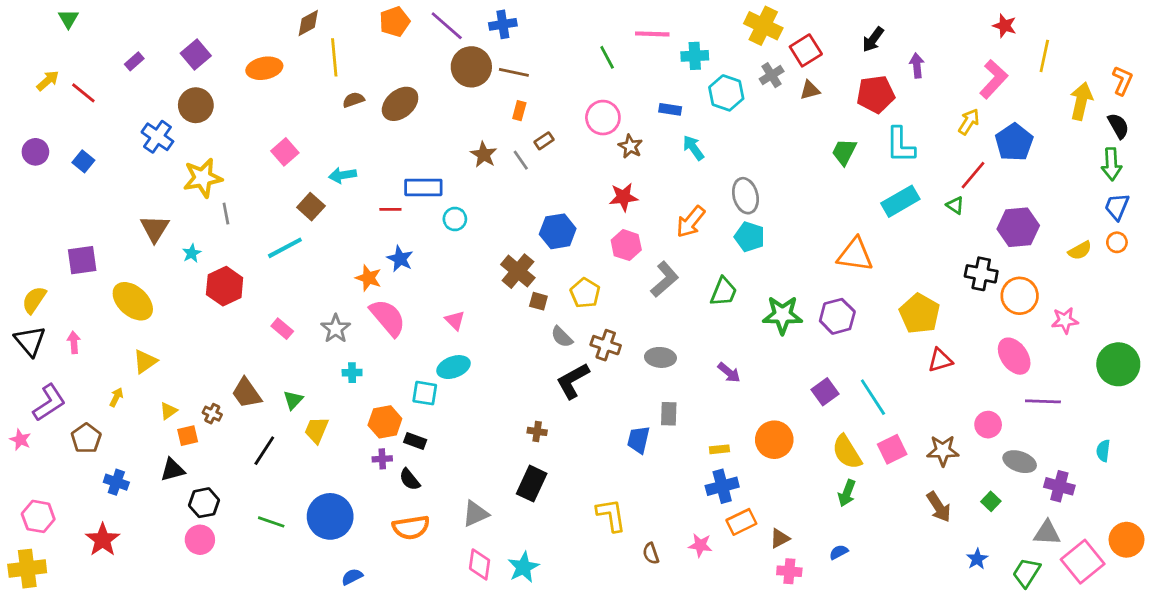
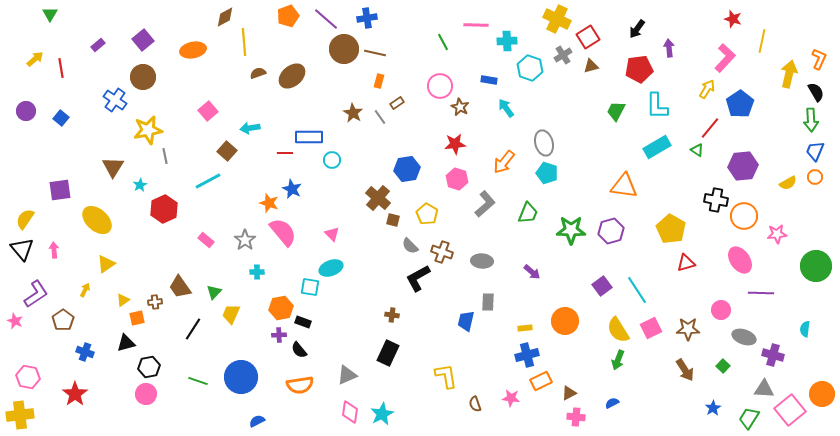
red line: (83, 93) -> (61, 68), turned 42
brown cross: (212, 414) -> (155, 302), turned -32

